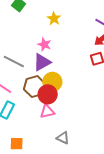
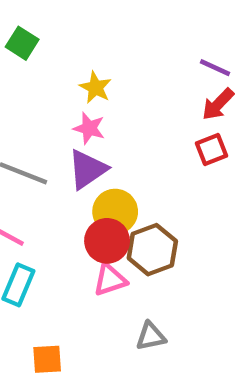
yellow star: (54, 19) -> (95, 87), moved
brown hexagon: (35, 87) -> (152, 250), moved
gray triangle: (63, 138) -> (151, 336), turned -32

